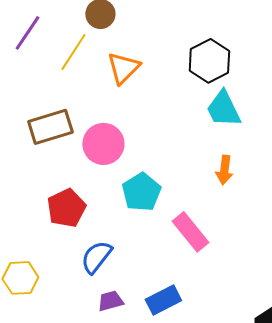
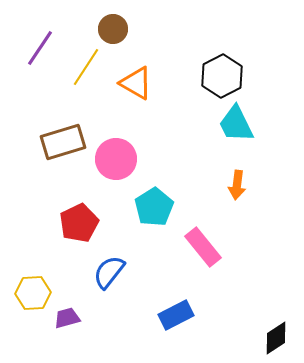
orange triangle: (123, 68) -> (136, 83), turned -45
purple trapezoid: (110, 301) -> (67, 318), moved

